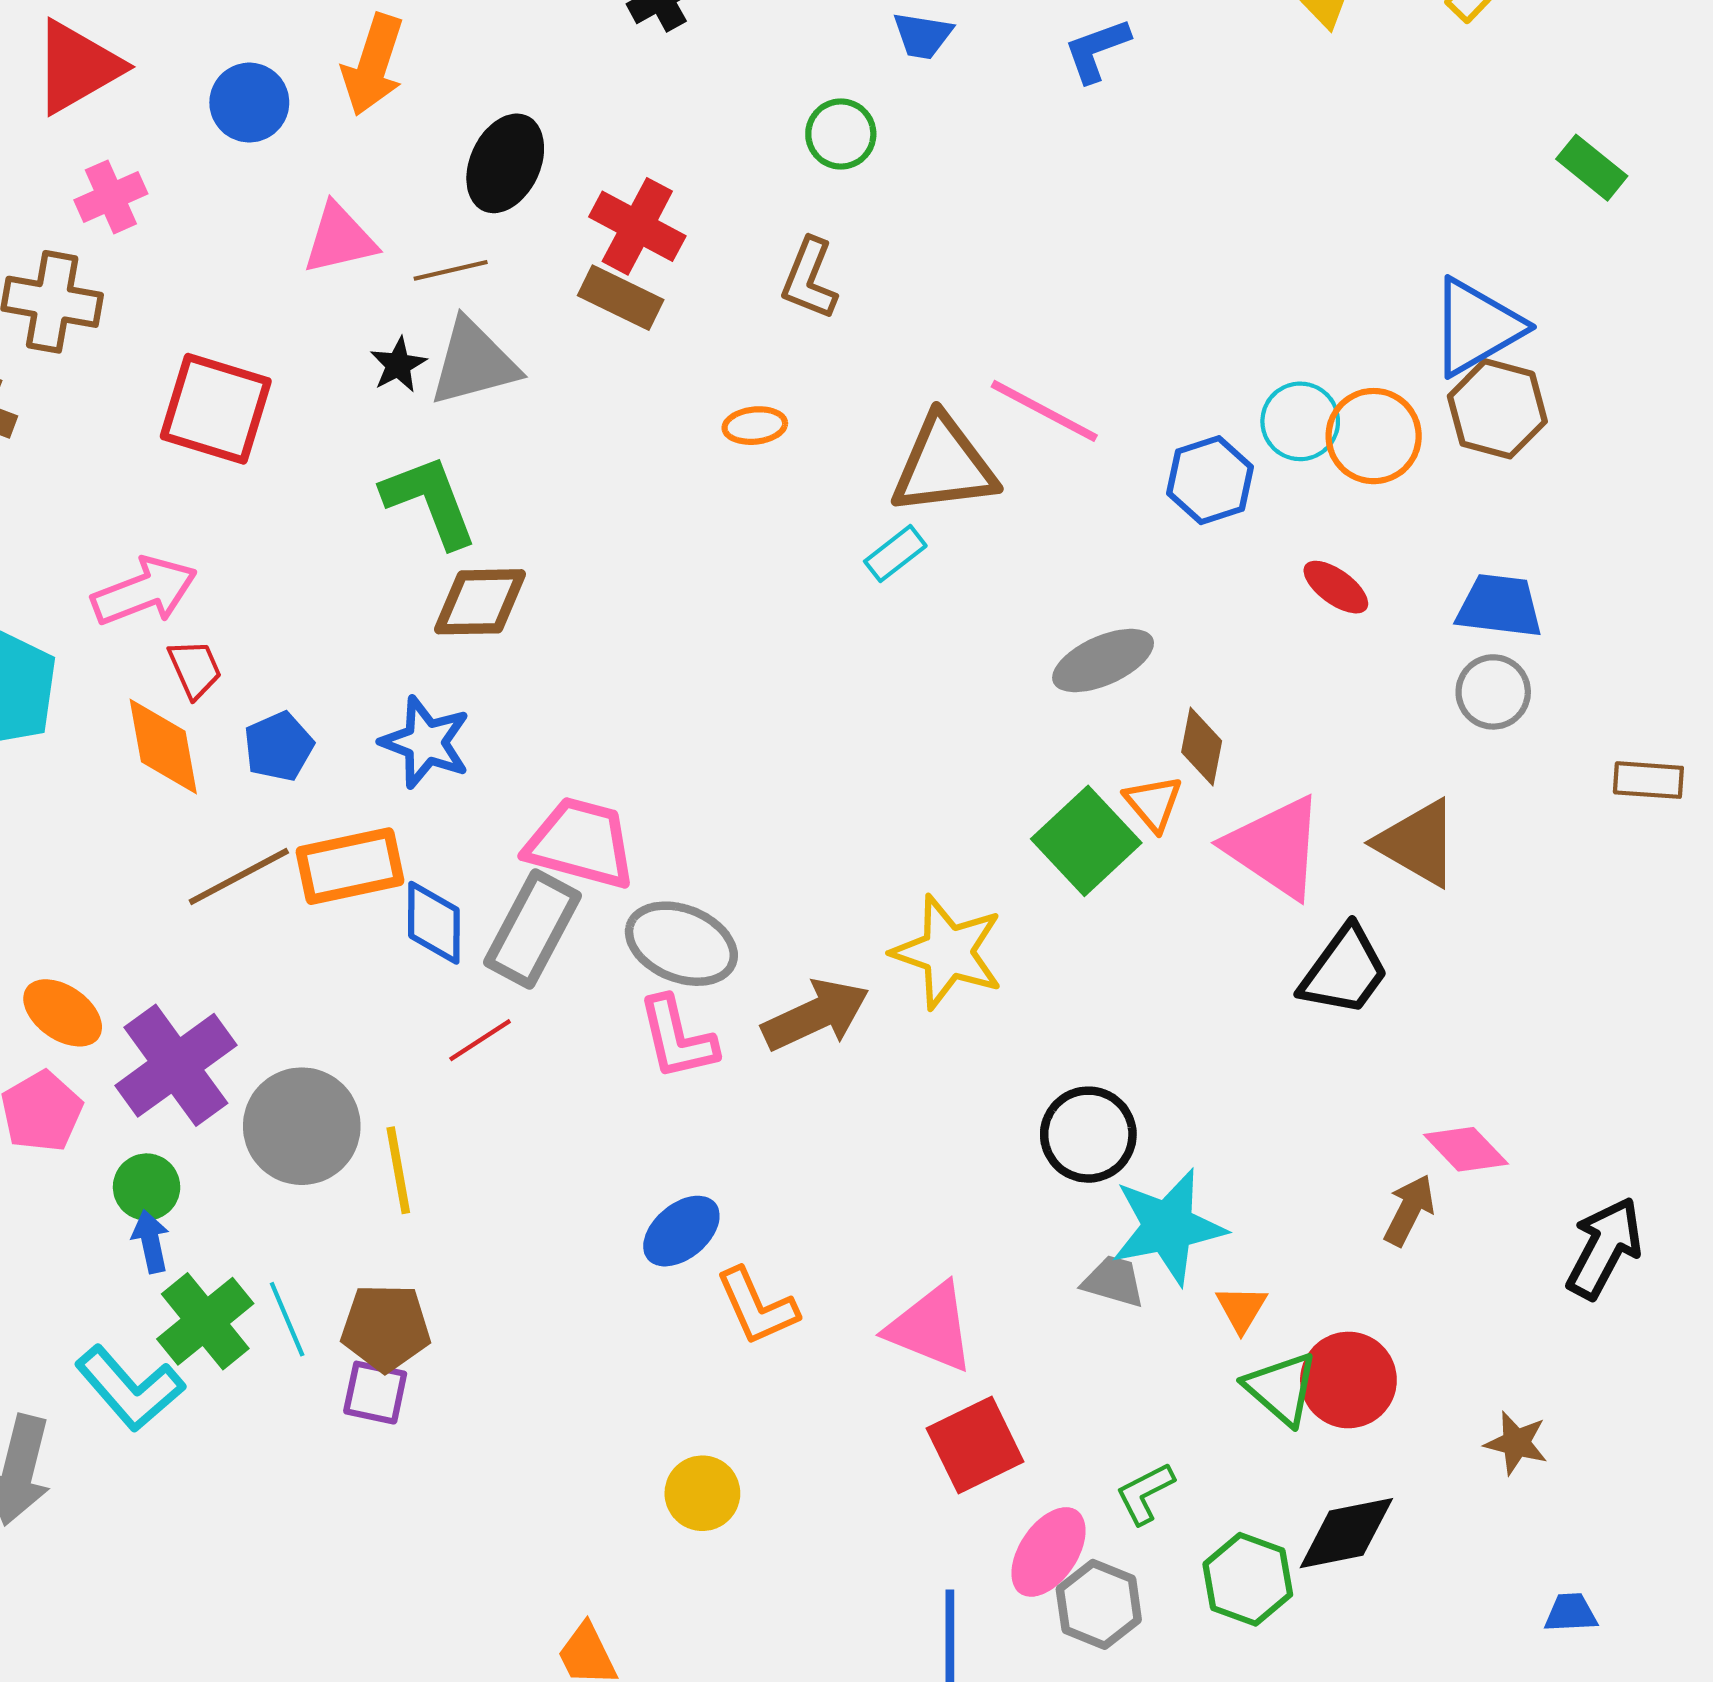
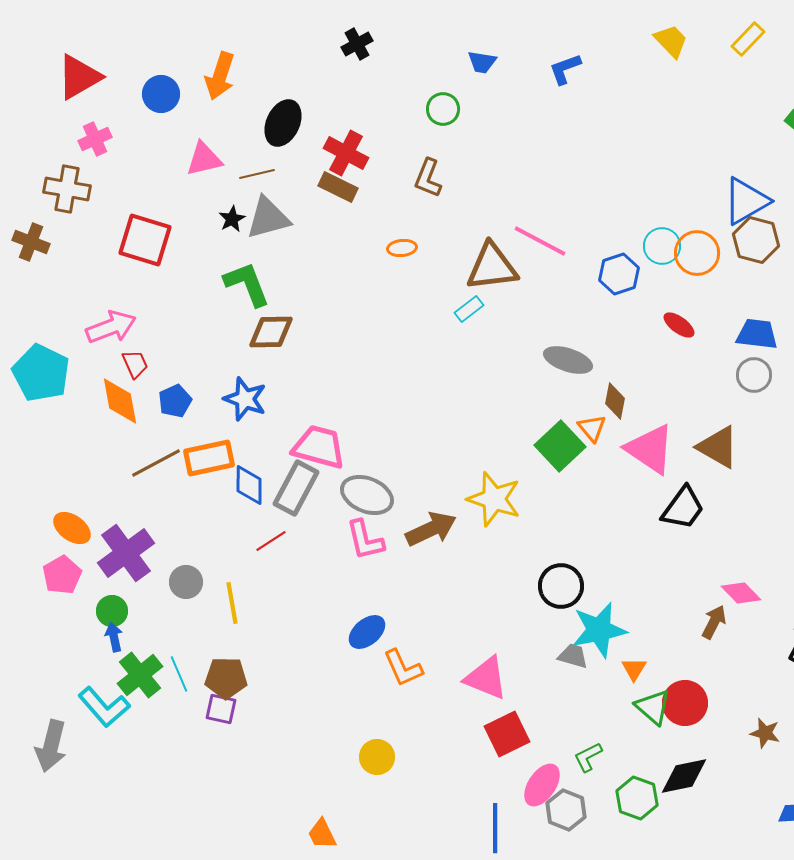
gray ellipse: (1103, 661) -> (568, 360), turned 42
gray circle: (302, 1126) -> (186, 582), size x0.6

